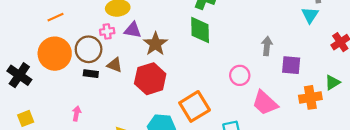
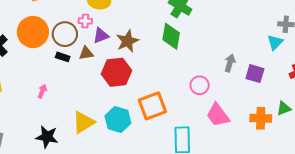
purple triangle: (133, 30) -> (101, 36), moved, turned -42
brown triangle: (115, 65) -> (86, 53), turned -42
purple square: (291, 65) -> (255, 74), moved

